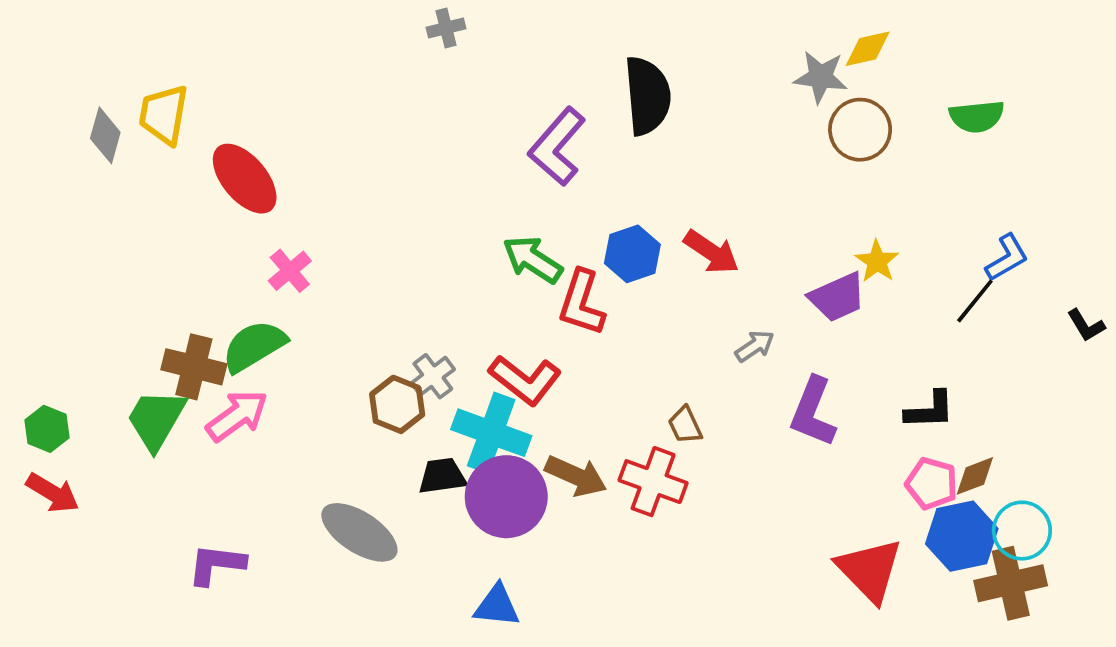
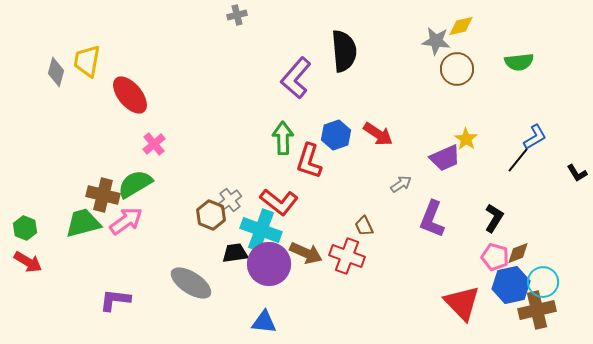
green arrow: (533, 260) -> (283, 138), turned 56
black L-shape: (930, 410) -> (494, 218), turned -56
green trapezoid: (156, 419) -> (83, 223), turned 45

